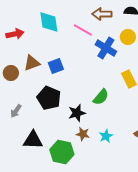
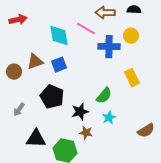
cyan diamond: (49, 22) -> (59, 36), moved
red arrow: (15, 34) -> (18, 20), moved
blue cross: (106, 48) -> (109, 47), turned -30
cyan star: (106, 136) -> (109, 118), moved

